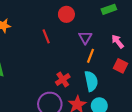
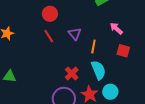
red circle: (66, 14) -> (50, 14), moved
purple triangle: (85, 38) -> (75, 34), moved

